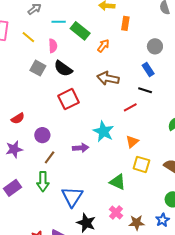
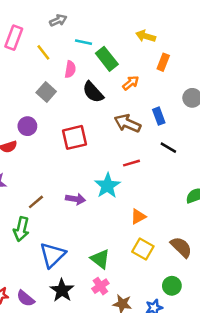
black semicircle: (63, 69) -> (93, 92), moved
blue rectangle: (148, 70) -> (159, 116), moved
red line: (130, 107) -> (131, 163), moved
purple circle: (42, 135) -> (27, 126), moved
orange triangle: (132, 142) -> (138, 217), moved
yellow square: (141, 164) -> (143, 249), moved
green triangle: (118, 182) -> (100, 259), moved

